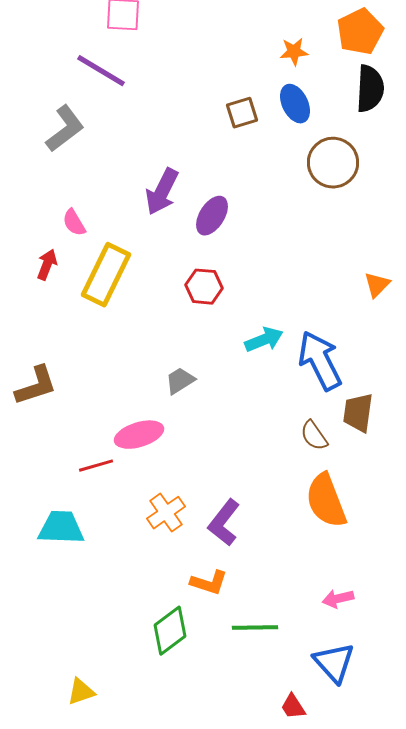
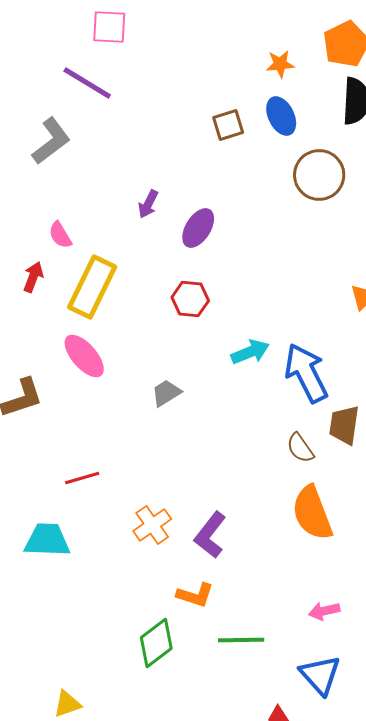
purple arrow: (162, 192) -> (148, 204), size x0.6
pink ellipse: (139, 435) -> (84, 356), moved, turned 66

